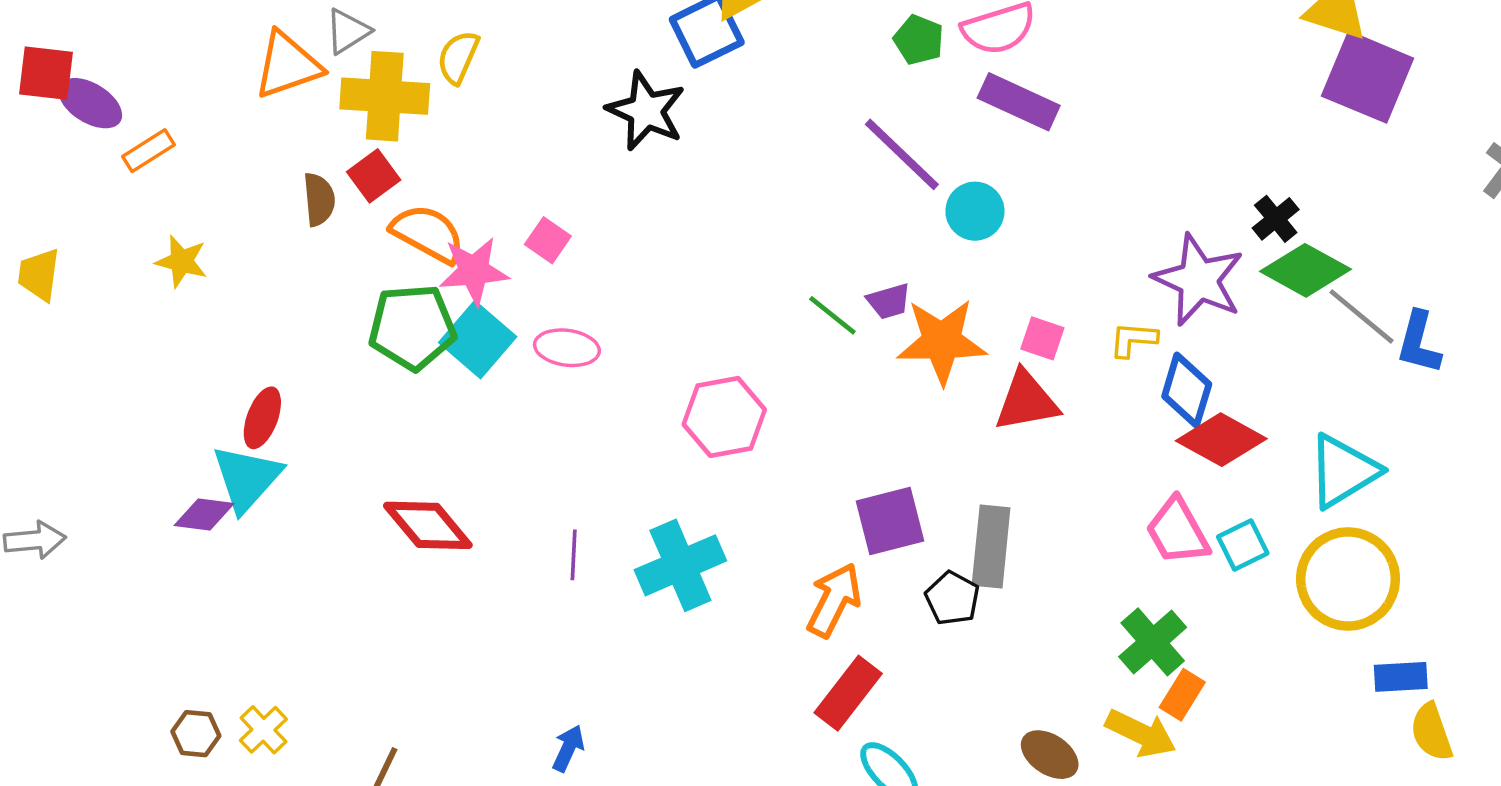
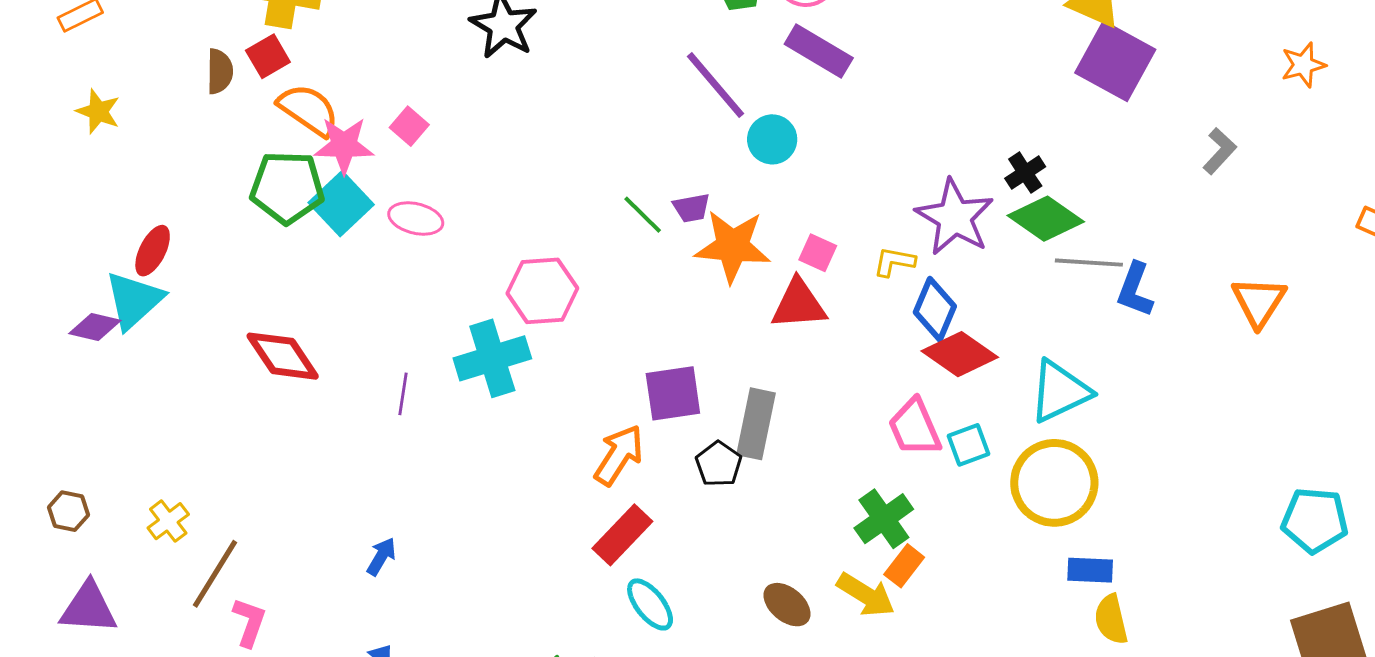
gray line: (1361, 316) -> (1089, 263), turned -42
cyan cross: (680, 565) -> (492, 358), moved
yellow cross: (263, 730) -> (168, 521), moved

